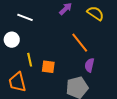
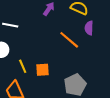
purple semicircle: (89, 65) -> (89, 28), moved

